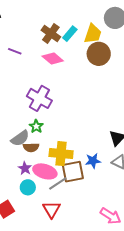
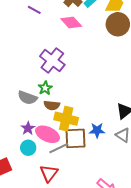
gray semicircle: (20, 138) -> (27, 98), turned 48
brown semicircle: (31, 147) -> (52, 105), moved

